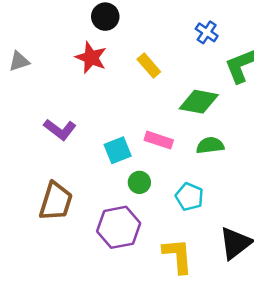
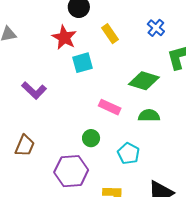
yellow rectangle: (149, 66) -> (110, 34), moved
cyan square: (118, 150) -> (82, 63), moved
brown trapezoid: (56, 201) -> (25, 146), size x0.7

